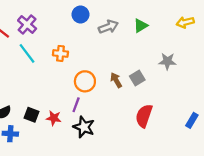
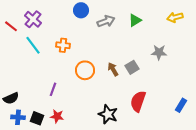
purple line: (76, 105) -> (53, 89), moved
black square: (31, 115) -> (37, 118), moved
red star: (54, 118) -> (57, 116), moved
black star: (84, 127) -> (108, 114), moved

